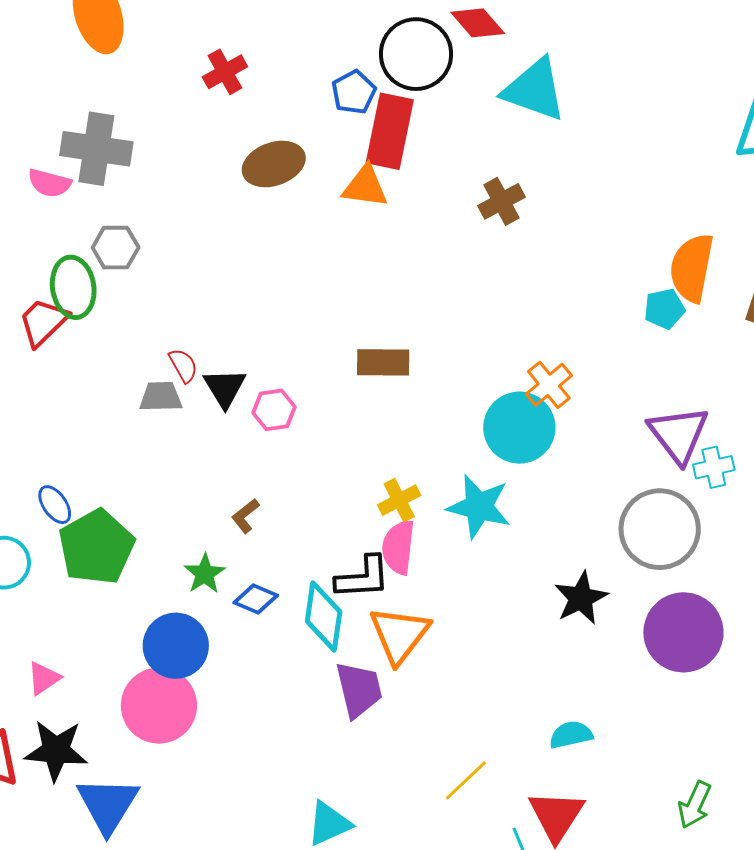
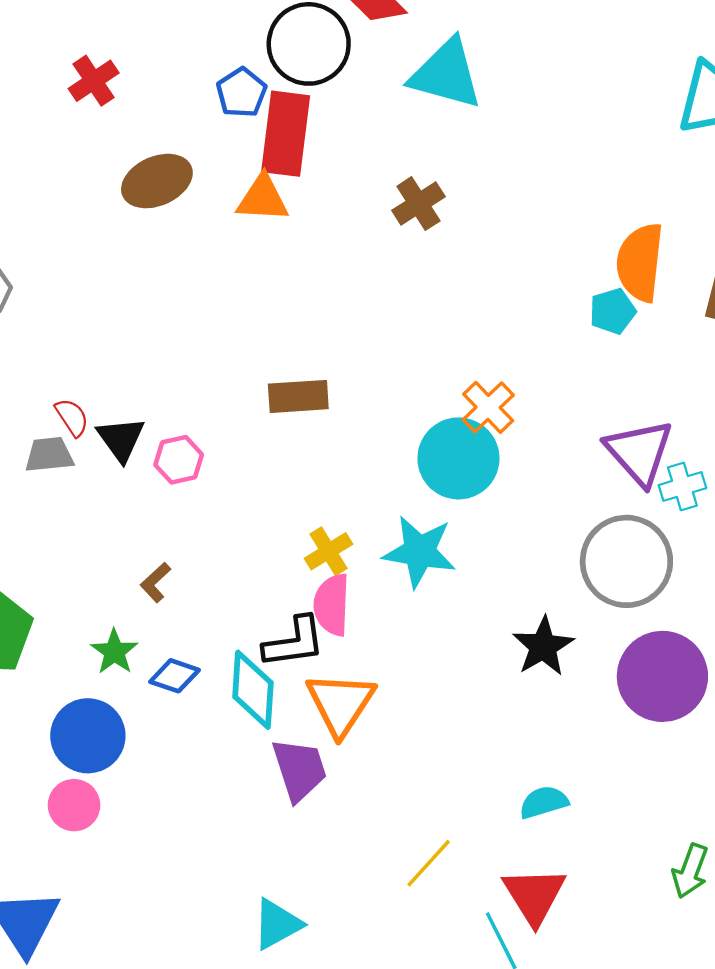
pink circle: (159, 706) -> (74, 805), size x0.6

